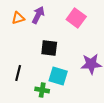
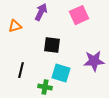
orange triangle: (18, 18) -> (15, 26), moved
pink square: (76, 18) -> (79, 15), turned 30

